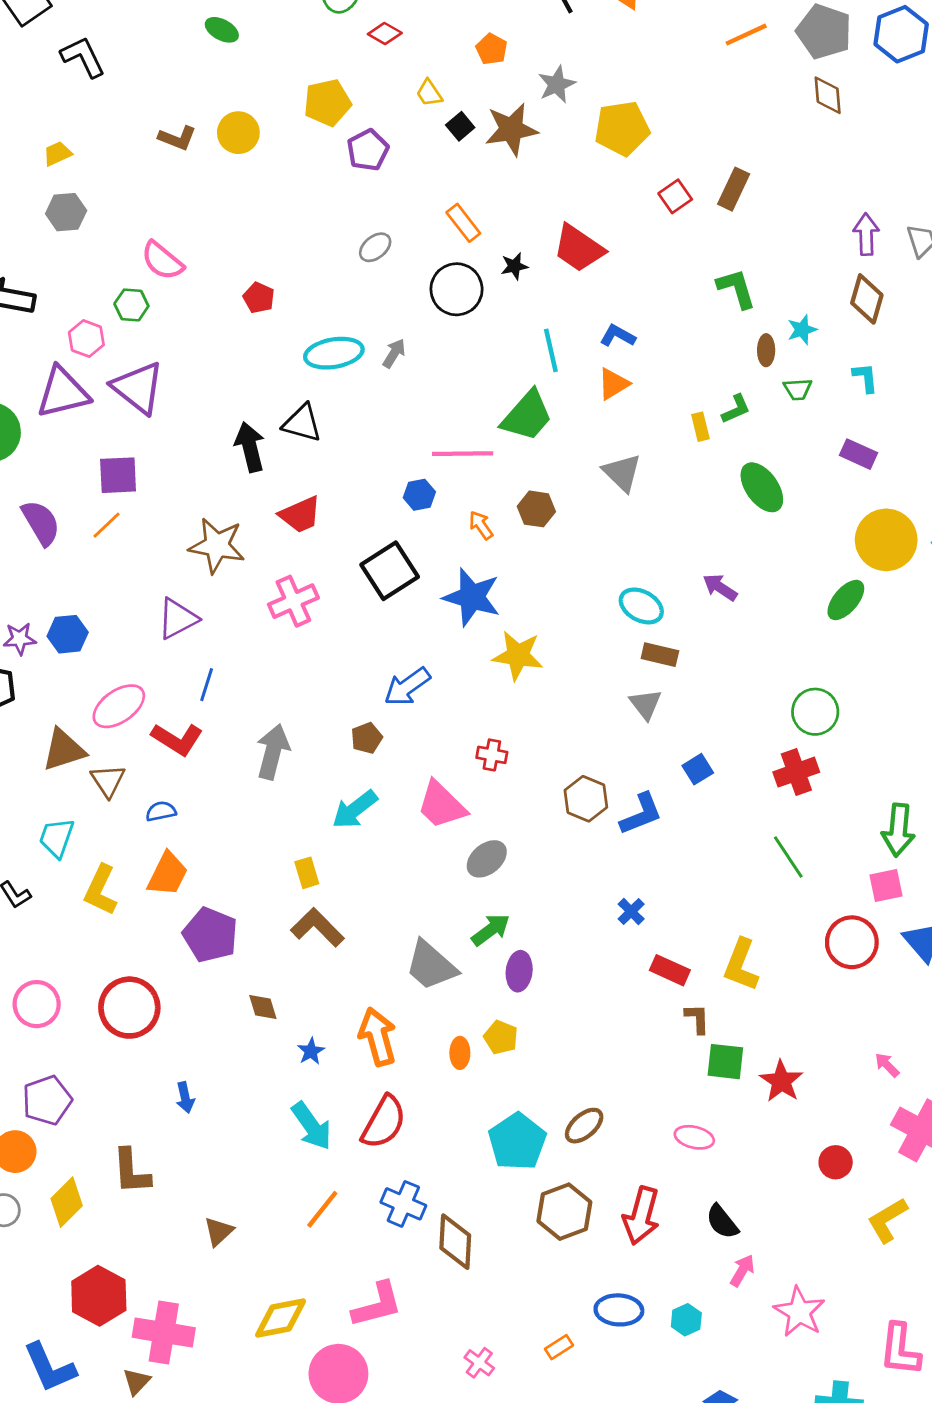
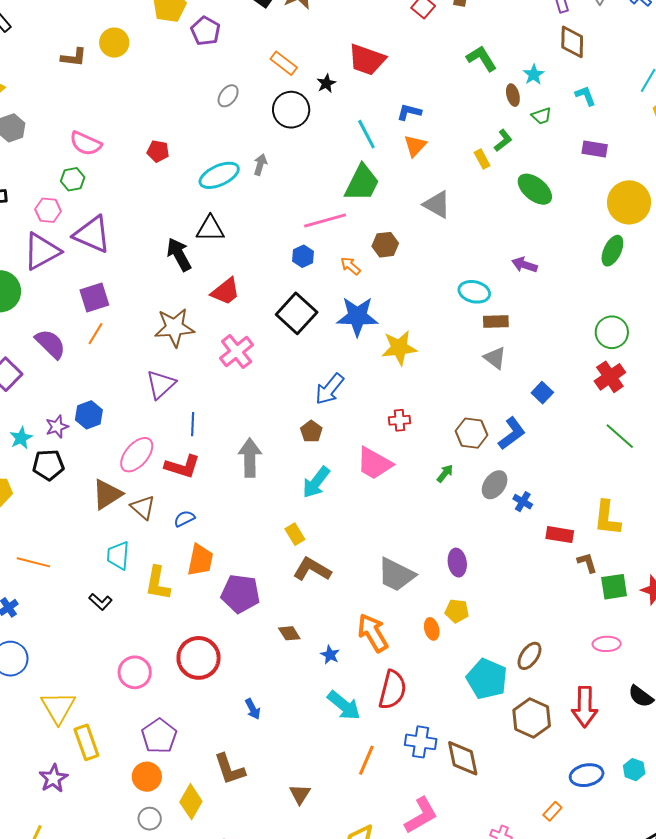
gray ellipse: (487, 859) -> (495, 485), moved
green arrow: (491, 930) -> (445, 473), moved, size x0.7

